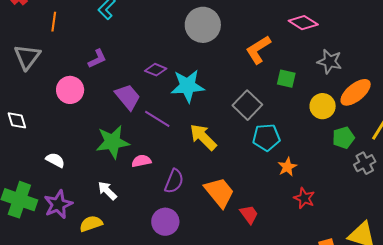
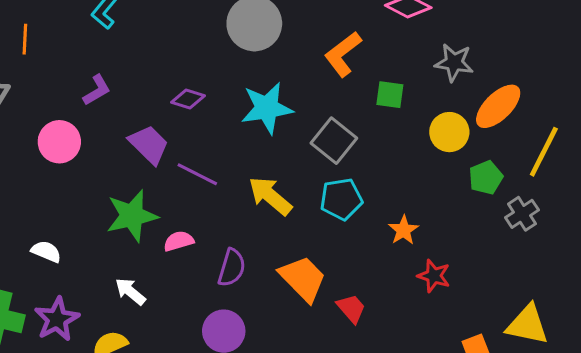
cyan star: (188, 86) -> (267, 108), moved
cyan pentagon: (266, 137) -> (341, 199), moved

